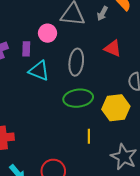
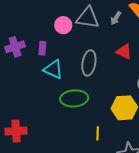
pink circle: (48, 33) -> (63, 25), moved
green ellipse: (78, 98) -> (74, 98), moved

